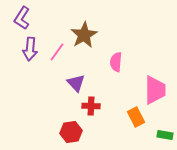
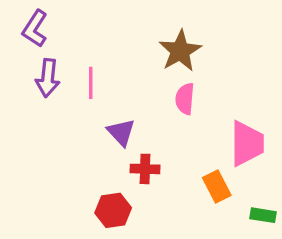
brown star: (84, 35) -> (180, 51), moved
pink line: (57, 52) -> (91, 83), turned -36

